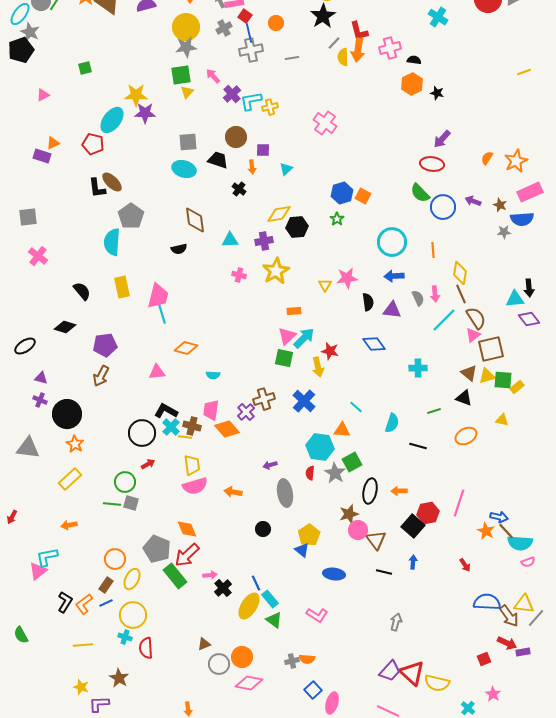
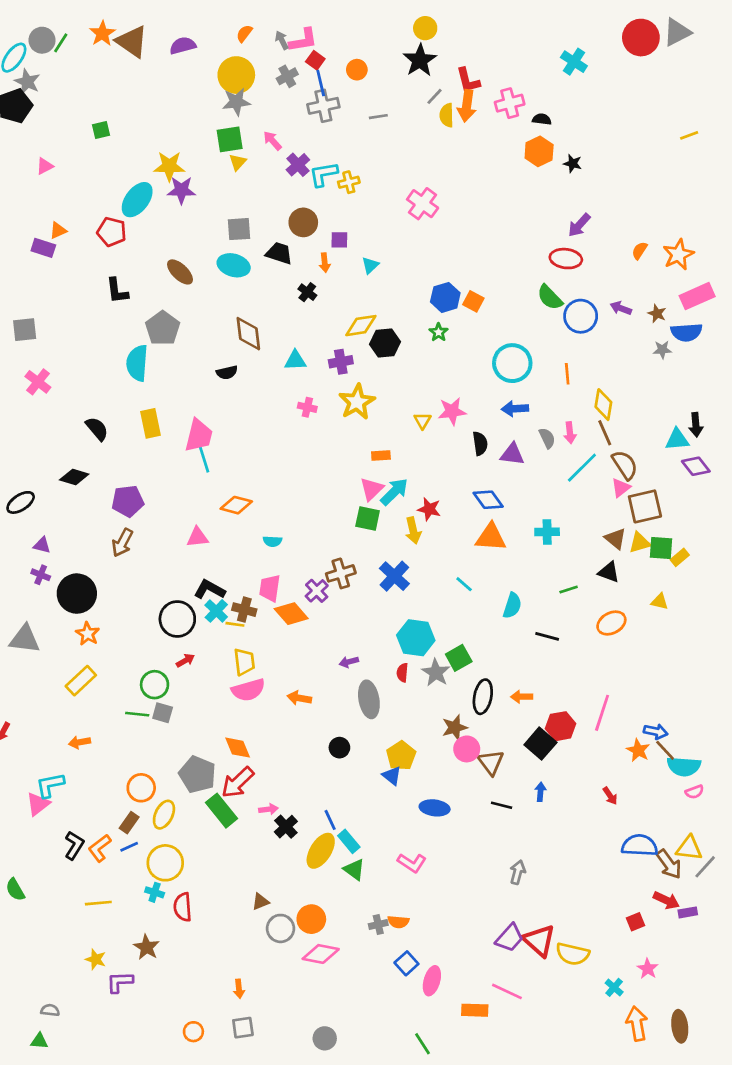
brown ellipse: (112, 182) -> (180, 272), moved
orange triangle: (342, 430) -> (491, 537), moved, size x1.4

